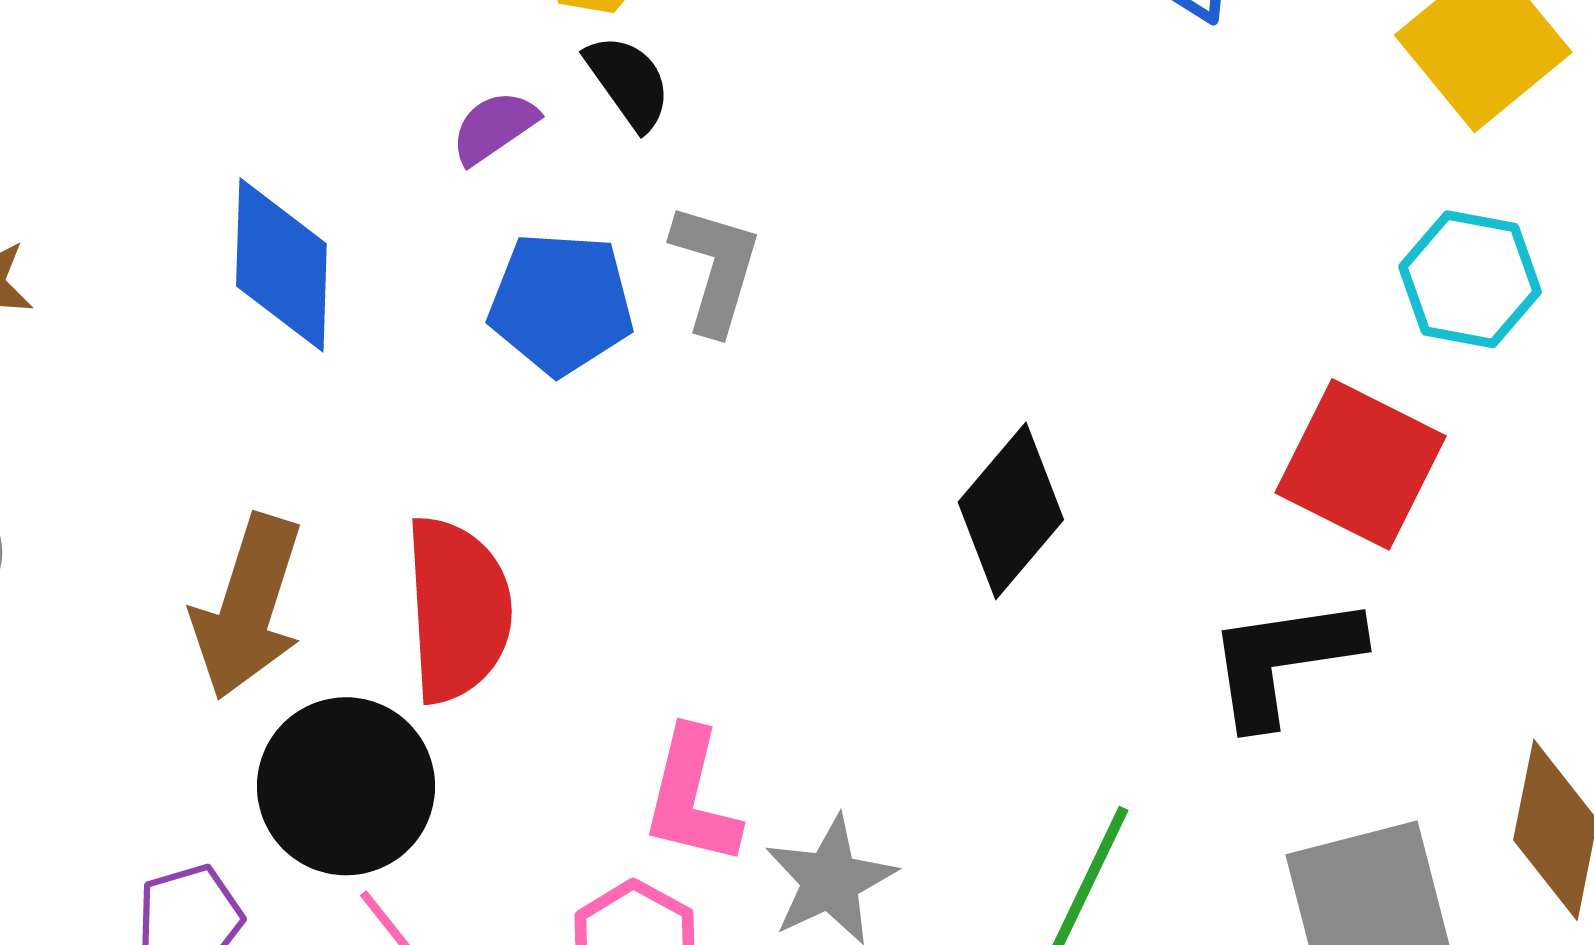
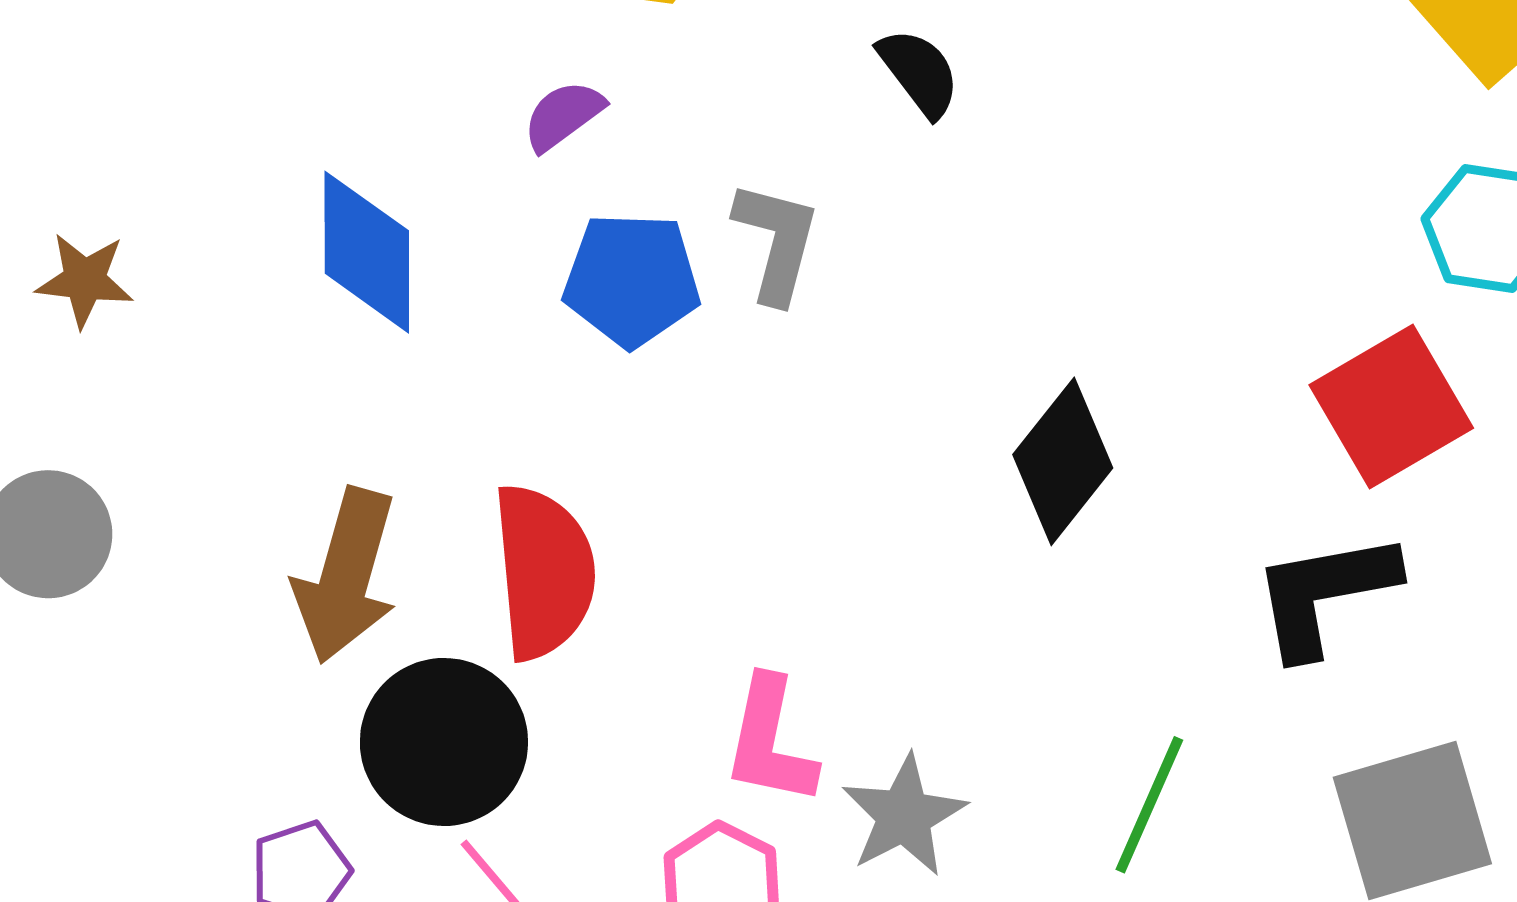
black semicircle: (628, 82) -> (919, 72), moved
red square: (1361, 464) -> (1391, 407), turned 35

